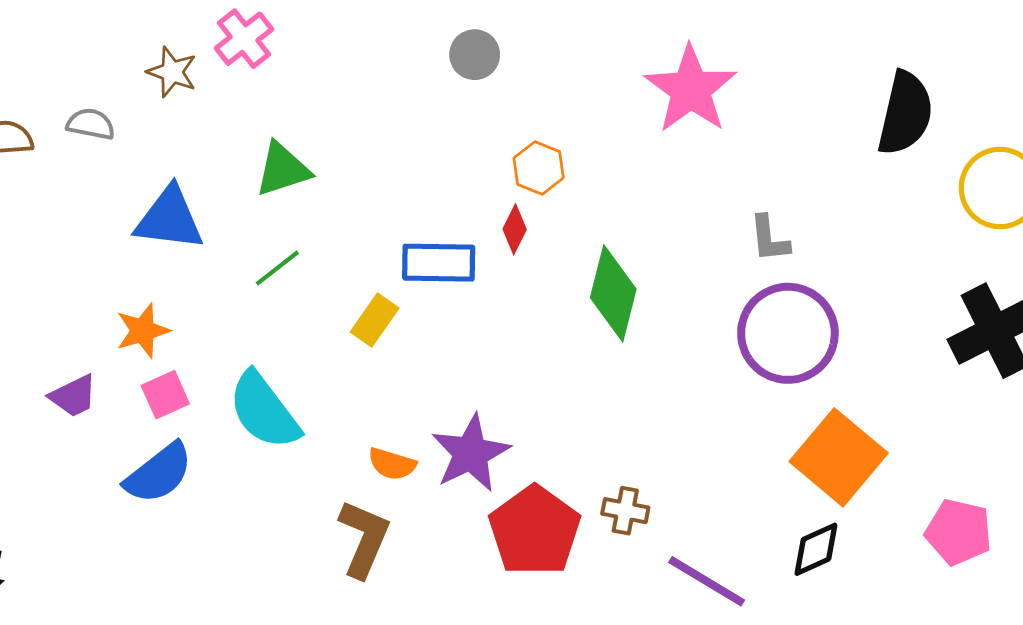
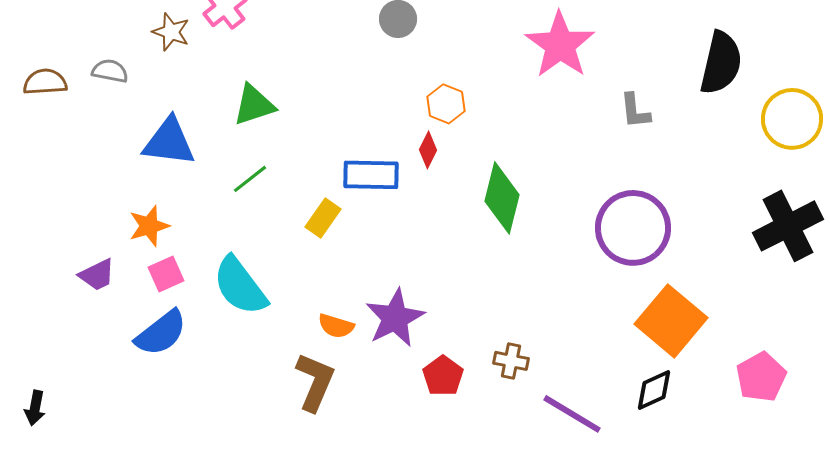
gray L-shape: (769, 239) -> (635, 111), moved
red pentagon: (535, 531) -> (443, 376), size x0.6
pink pentagon: (959, 532) -> (761, 377), turned 30

